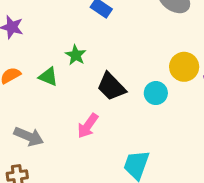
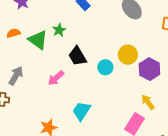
green triangle: (48, 77) -> (38, 40), size x1.5
gray arrow: (29, 136) -> (16, 76), turned -96

